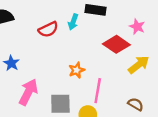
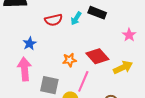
red diamond: (116, 44) -> (97, 56), moved
blue star: (11, 63) -> (30, 43), moved
pink arrow: (28, 92) -> (25, 69), turned -45

